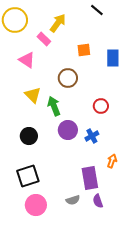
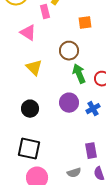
pink rectangle: (44, 39) -> (45, 12), turned 32
green arrow: (54, 106) -> (79, 74), moved
black square: (28, 176) -> (29, 149), turned 30
purple rectangle: (90, 178) -> (91, 151), size x0.7

